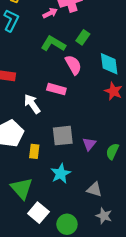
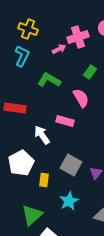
green L-shape: (53, 44) -> (49, 80), moved
gray square: (63, 136) -> (71, 165), turned 35
green triangle: (22, 188) -> (32, 215), turned 30

